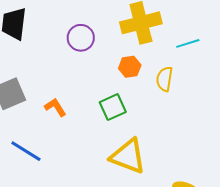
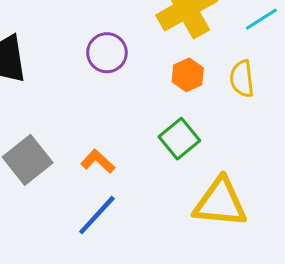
blue line: (26, 151) -> (97, 215), moved, turned -64

